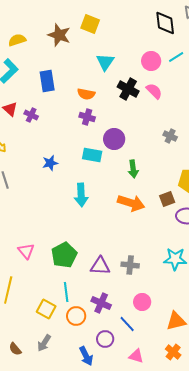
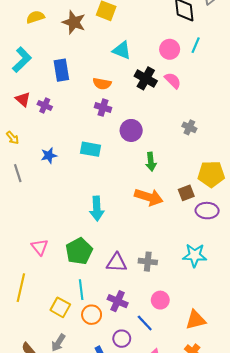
yellow semicircle: (17, 40) -> (35, 17), moved
cyan line: (176, 57) -> (196, 45), turned -35
cyan triangle: (105, 62) -> (122, 50), turned -42
cyan rectangle: (92, 155) -> (91, 149), moved
blue star: (50, 163) -> (49, 155), moved
cyan arrow: (81, 195) -> (97, 209), moved

